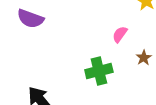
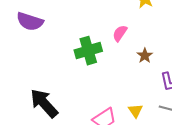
green cross: (99, 71) -> (88, 51), moved

